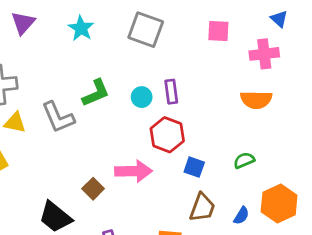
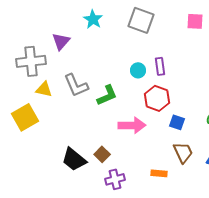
purple triangle: (23, 23) -> (61, 41), moved
green L-shape: (96, 93) -> (107, 95), moved
brown square: (93, 189) -> (102, 154), moved
brown trapezoid: (202, 208) -> (183, 152), turned -45

